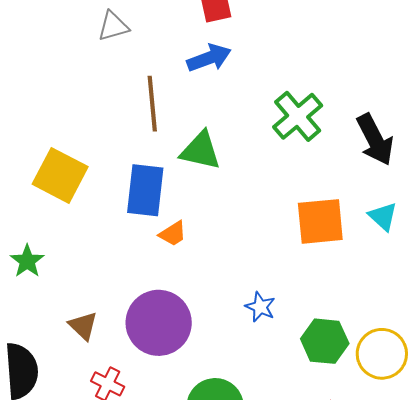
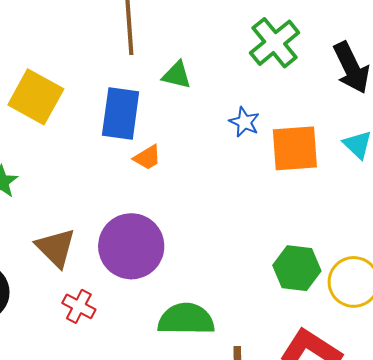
green triangle: (201, 151) -> (177, 75), size x0.7
blue star: (260, 307) -> (244, 122), moved
brown triangle: (83, 326) -> (56, 248), size x1.4

